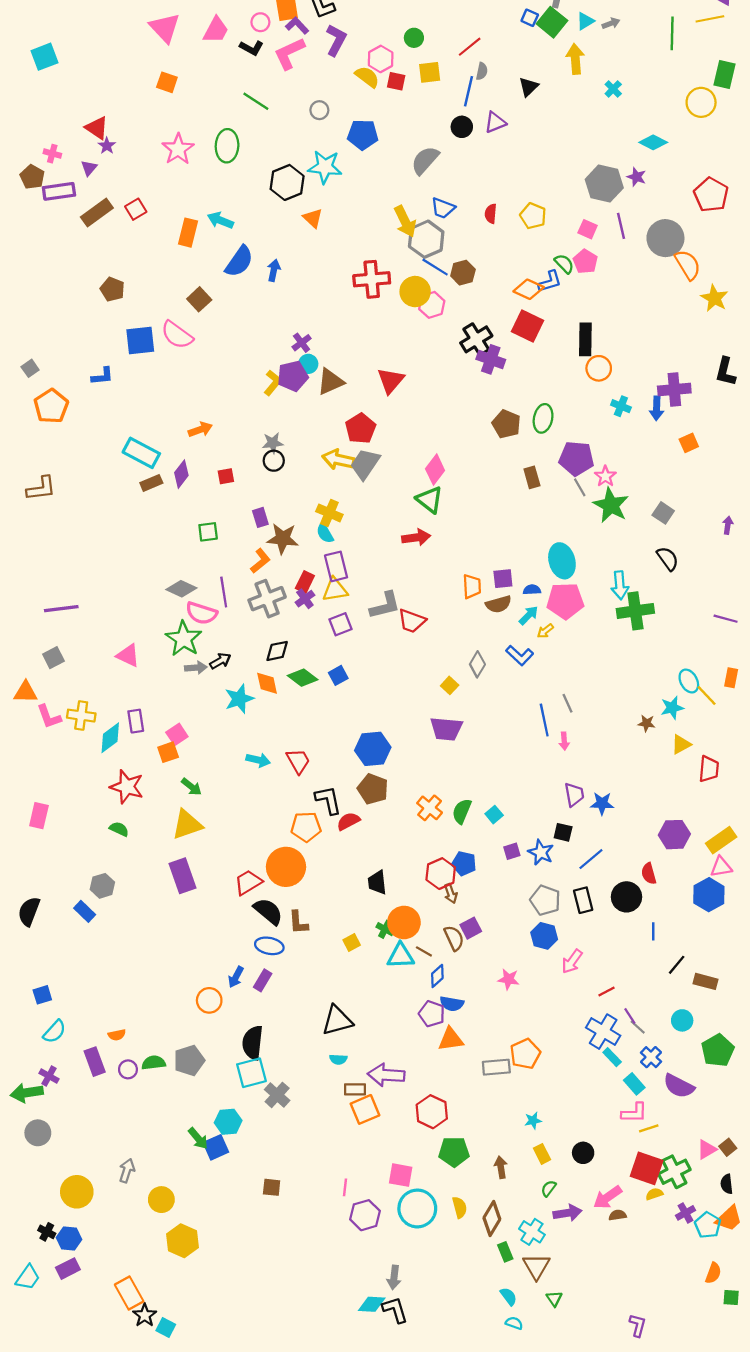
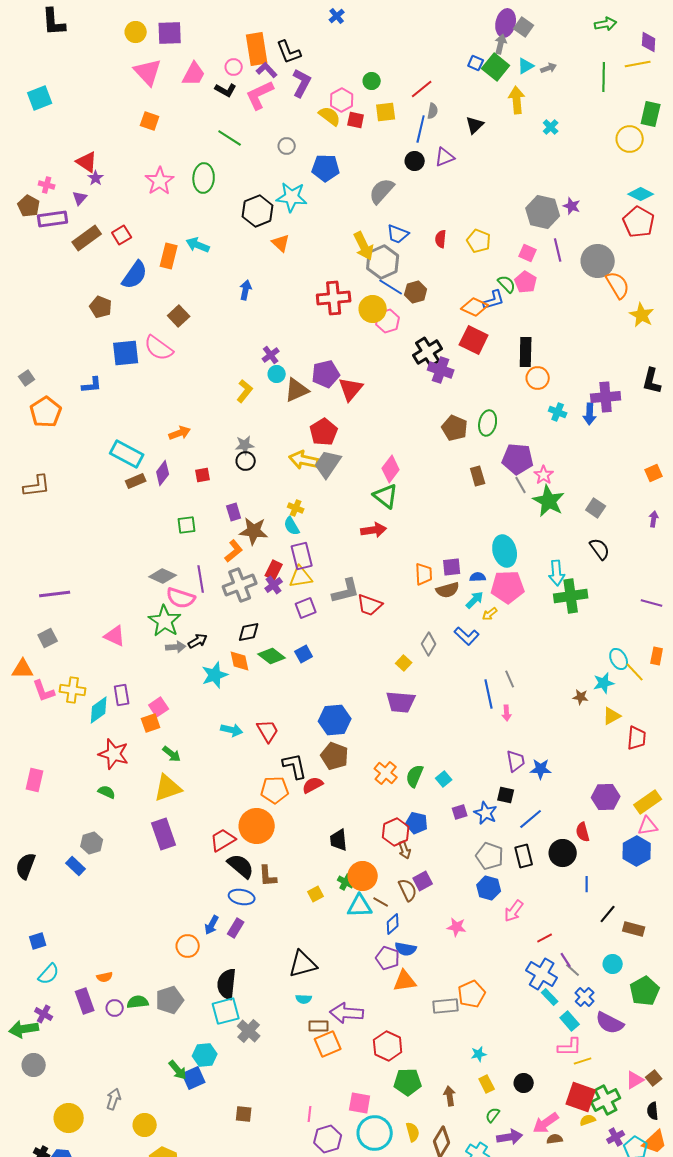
cyan diamond: (653, 142) -> (641, 194), moved
blue semicircle: (239, 261) -> (135, 275), moved
purple pentagon: (293, 376) -> (326, 374), moved
orange square: (689, 443) -> (654, 473), moved
yellow cross: (329, 513) -> (296, 508), size x0.7

